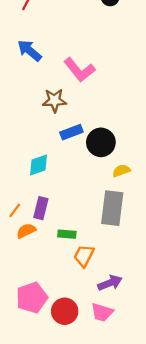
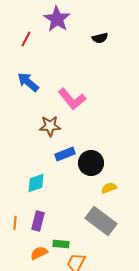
gray rectangle: (112, 208) -> (101, 221), turned -60
orange line: (15, 210) -> (15, 223), turned -32
orange semicircle: (26, 231) -> (39, 253), moved

